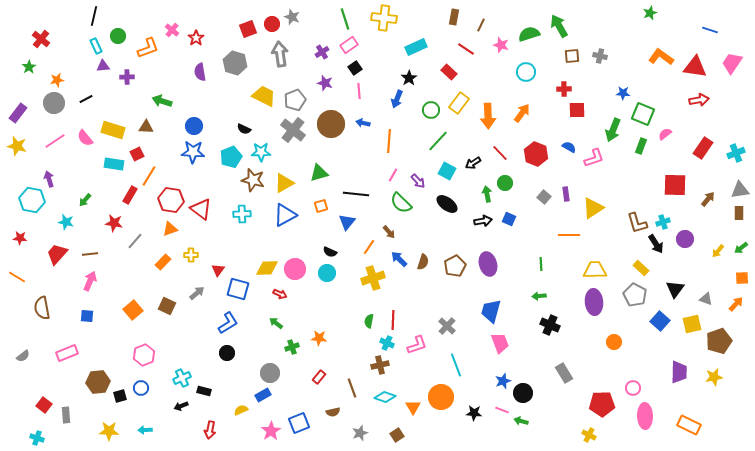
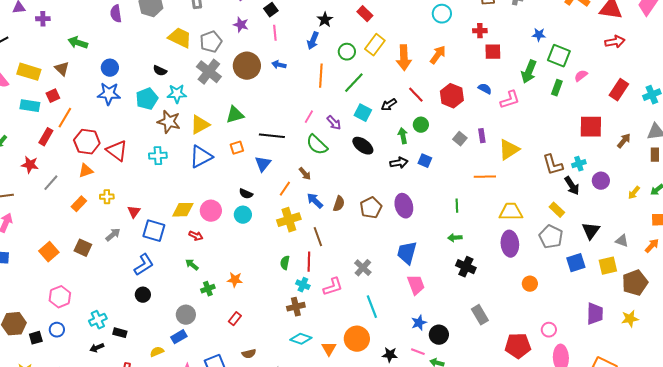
brown triangle: (146, 127) -> (62, 69), turned 42
orange line: (389, 141) -> (321, 76), moved
blue square: (660, 321) -> (576, 263), turned 30
brown line: (352, 388) -> (318, 237), moved

